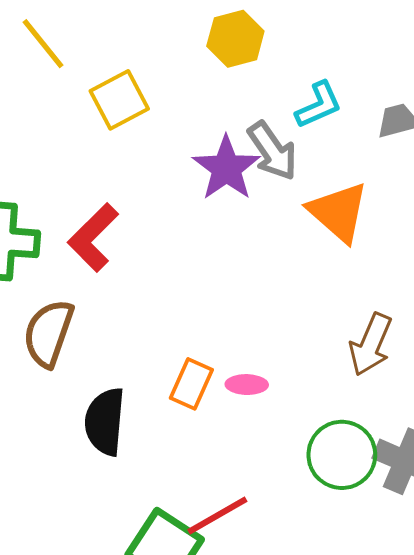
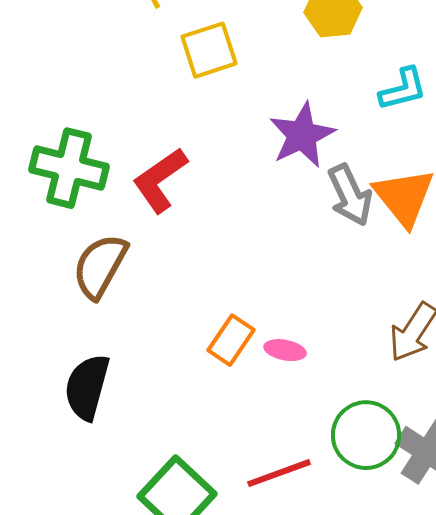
gray arrow: (272, 151) -> (350, 195), moved
black semicircle: (105, 422) -> (87, 387), moved
red line: (217, 515) -> (279, 473), moved

